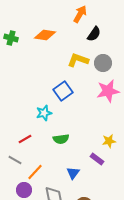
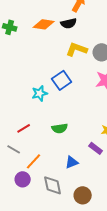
black semicircle: (94, 34) -> (69, 23), moved, turned 42
cyan star: (44, 113) -> (40, 93), moved
blue triangle: (73, 173) -> (72, 162), turned 32

